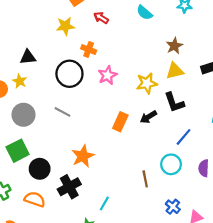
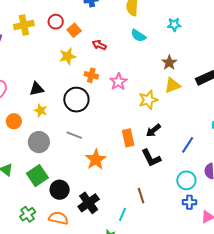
pink star: (108, 75) -> (118, 82), moved
yellow star: (20, 81) -> (41, 111), moved
black L-shape: (174, 102) -> (151, 158), moved
orange rectangle: (120, 122) -> (128, 138), turned -30
orange star: (83, 156) -> (96, 159), moved
cyan circle: (171, 164) -> (186, 180), moved
brown line: (145, 179) -> (141, 196), moved
blue cross: (173, 207) -> (189, 202), moved, turned -32

